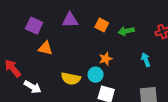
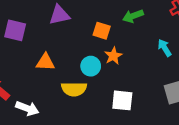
orange square: (102, 25) -> (102, 31), moved
orange triangle: (45, 48) -> (45, 62), moved
cyan circle: (96, 75) -> (91, 66), moved

